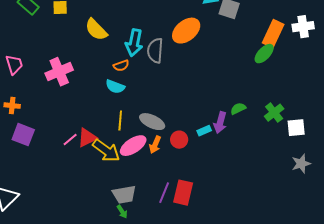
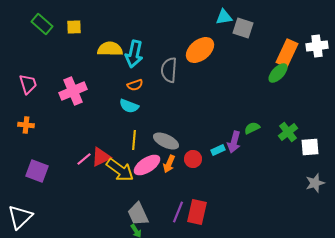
yellow semicircle: (96, 30) -> (110, 49), turned 135
cyan arrow: (134, 43) -> (134, 54), moved
purple square: (23, 135) -> (37, 171), moved
gray trapezoid: (124, 195) -> (138, 214), turned 75

